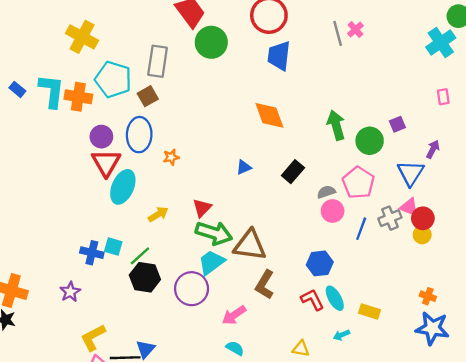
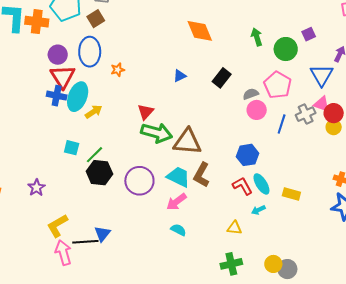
green arrow: (336, 125) -> (257, 37), size x0.7
yellow arrow: (158, 214) -> (94, 112), moved
blue cross: (92, 253) -> (57, 96), moved
cyan trapezoid: (211, 262) -> (178, 177), moved, turned 65
cyan arrow: (341, 335) -> (258, 210), moved

